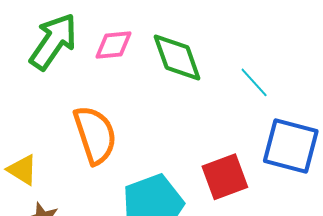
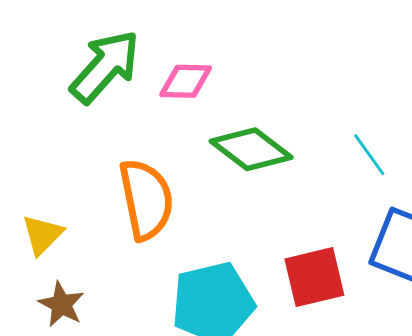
green diamond: (177, 58) -> (251, 149), moved, turned -40
yellow triangle: (22, 170) -> (42, 235), turned 36

